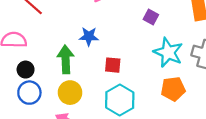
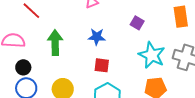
blue star: (89, 36) -> (97, 37), moved
green arrow: (66, 59) -> (55, 43), moved

